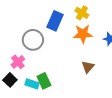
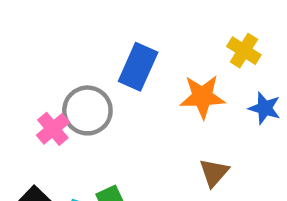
yellow cross: (82, 13) -> (244, 51), moved
pink cross: (18, 62) -> (53, 129), moved

